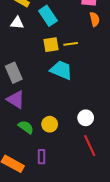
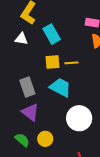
gray rectangle: (14, 73) -> (27, 87), moved
purple triangle: (16, 100) -> (30, 112), moved
white circle: (86, 118) -> (79, 118), moved, size x1.6

